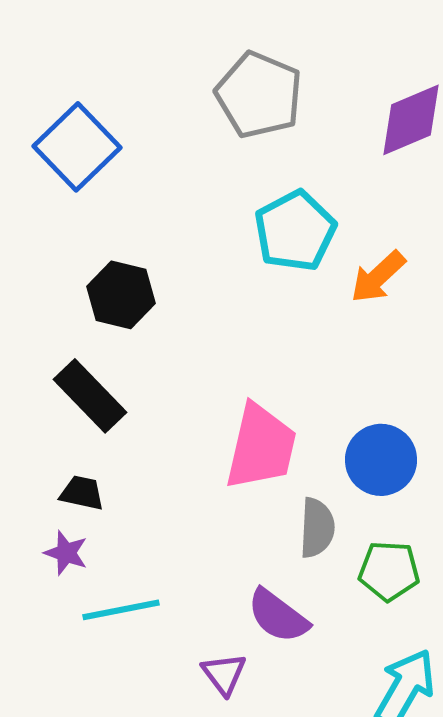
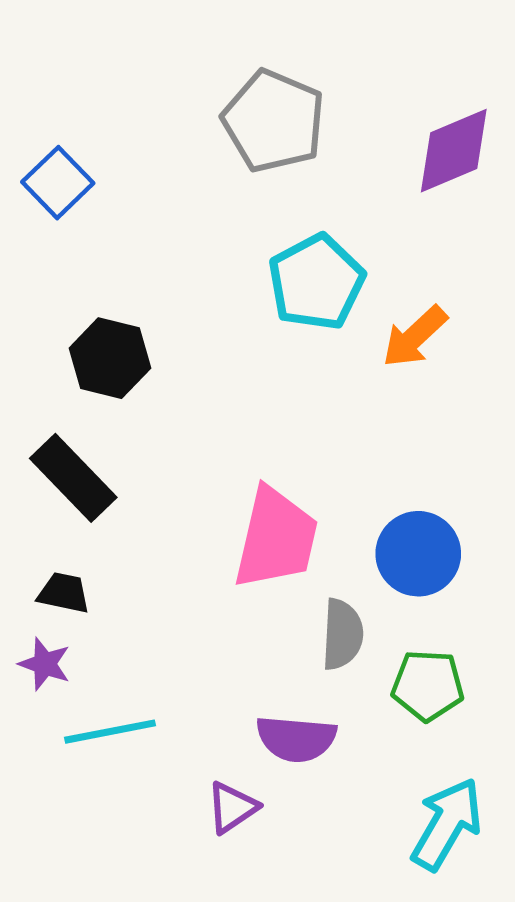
blue square: (77, 147) -> (58, 183), size x0.7
purple semicircle: (278, 616) -> (296, 739), turned -32
purple triangle: (224, 674) -> (232, 807), turned 33

